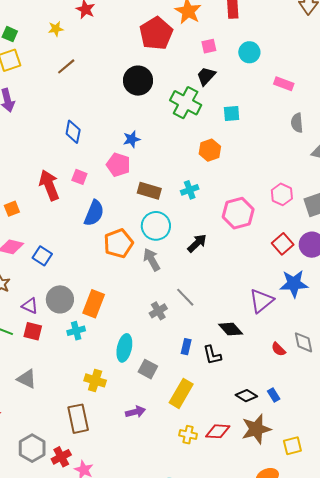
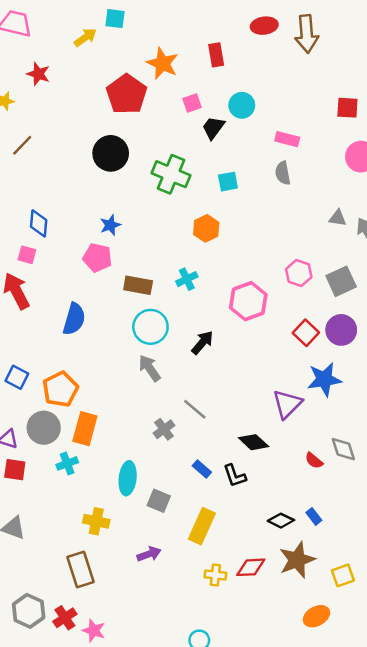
black trapezoid: (206, 76) -> (213, 128), moved
gray semicircle: (297, 123) -> (283, 173), moved
pink square: (79, 177) -> (27, 255), moved
orange pentagon: (118, 243) -> (60, 389), moved
blue rectangle: (186, 347) -> (202, 469), turned -56

